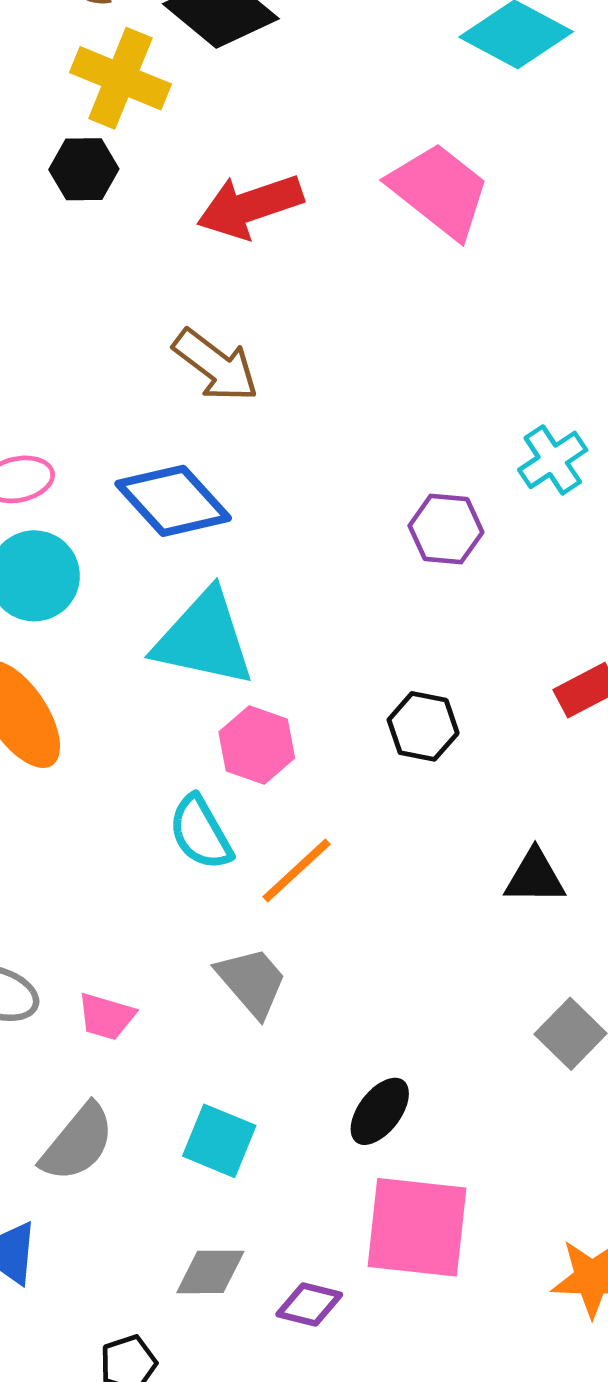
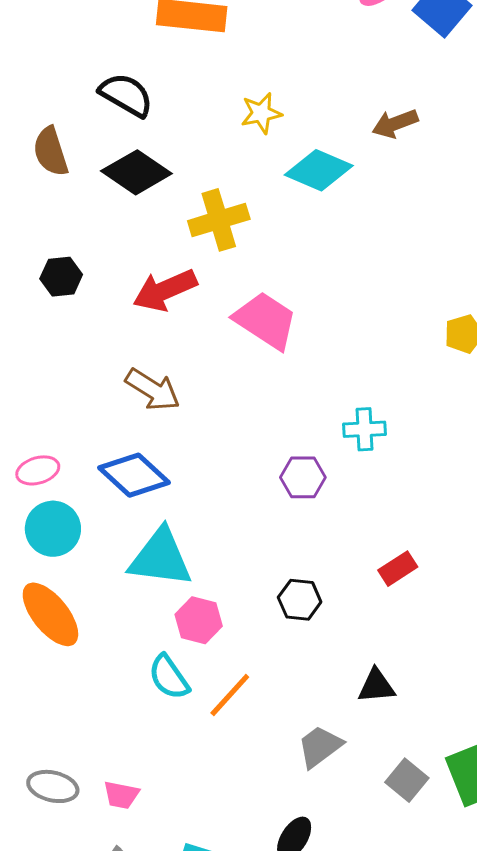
yellow cross: (120, 78) -> (219, 220), moved, turned -34
pink trapezoid: (439, 191) -> (266, 320), moved
cyan cross: (553, 460) -> (365, 429), turned 36
gray trapezoid: (252, 982) -> (320, 746), moved, turned -81

